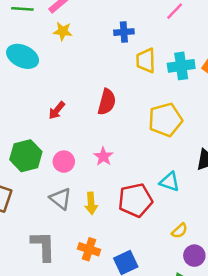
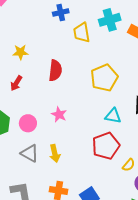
yellow star: (63, 31) -> (20, 52), moved
cyan cross: (181, 66) -> (110, 20), moved
cyan triangle: (170, 182) -> (113, 116), moved
red pentagon: (135, 200) -> (106, 146), moved

